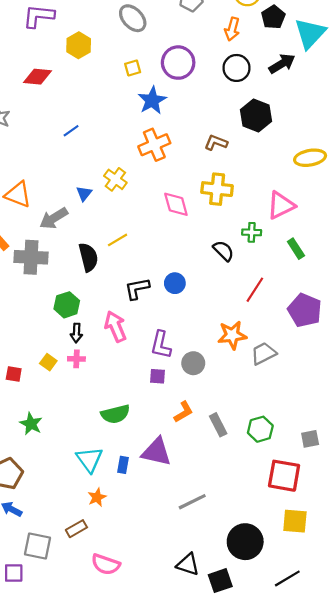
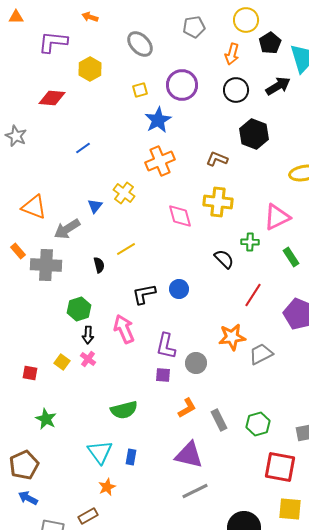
black semicircle: (88, 257) -> (99, 265), size x0.6
pink cross: (76, 359) -> (88, 359), turned 35
purple triangle: (156, 452) -> (189, 455), moved

